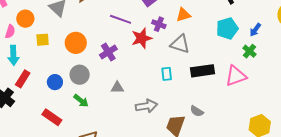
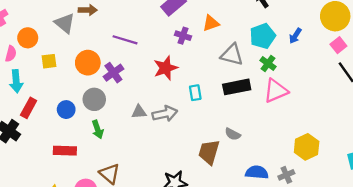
purple line: (121, 19) -> (125, 40), moved
red star: (142, 38) -> (166, 68), moved
gray triangle: (180, 44) -> (232, 55), moved
green cross: (250, 51) -> (268, 63), moved
purple cross: (108, 52) -> (113, 73), moved
green arrow: (81, 101) -> (98, 129), turned 35
gray arrow: (146, 106) -> (165, 114), moved
red rectangle: (52, 117) -> (65, 151), turned -30

